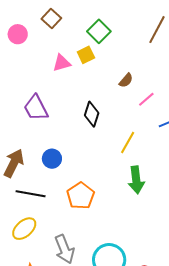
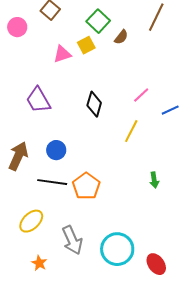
brown semicircle: (126, 80) -> (121, 37), moved
pink line: (146, 99) -> (141, 95), moved
green arrow: (136, 180) -> (154, 180), moved, size x0.6
black line: (31, 194) -> (52, 182), moved

